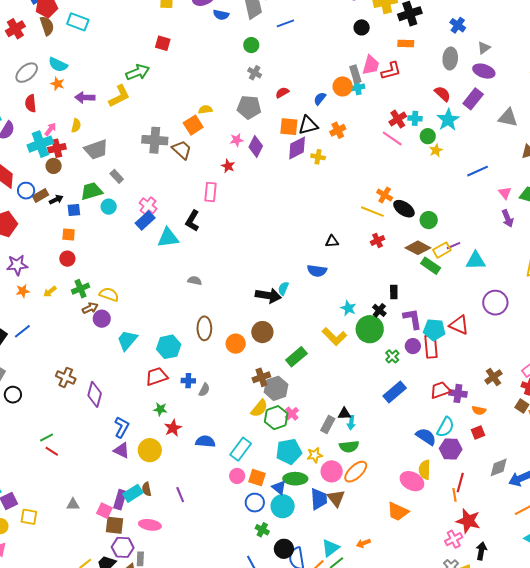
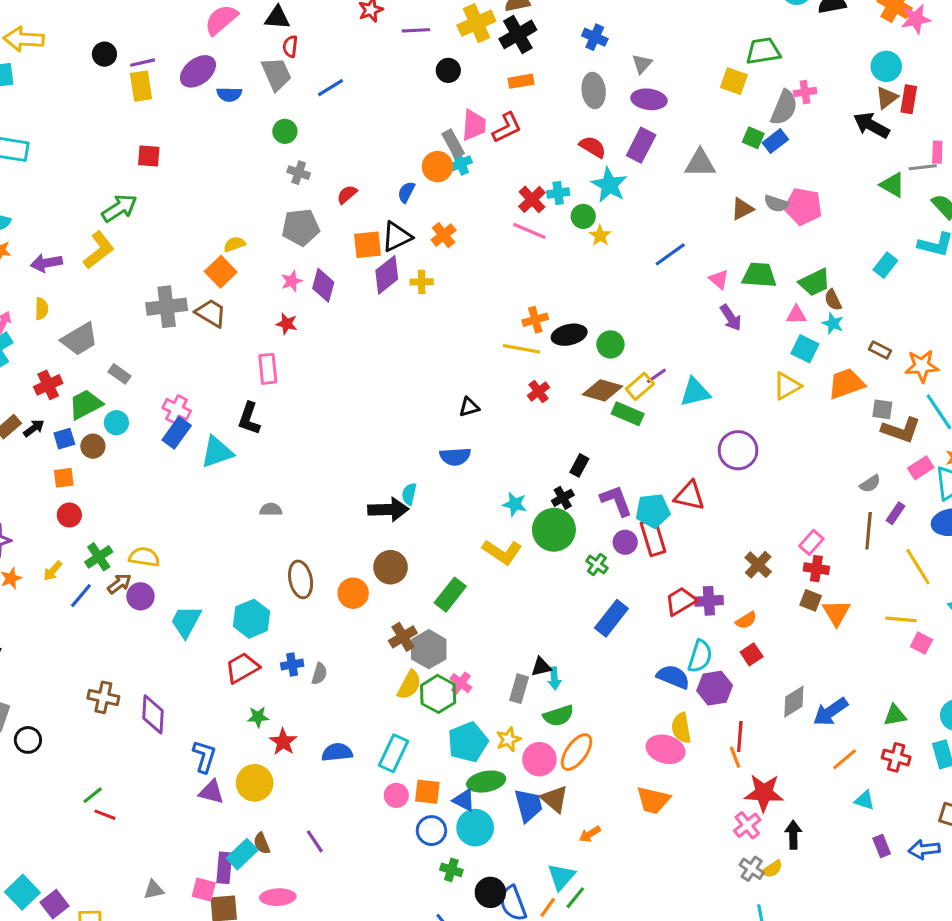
red cross: (57, 148) -> (48, 385), moved
brown circle: (54, 166) -> (93, 446), moved
orange cross: (385, 195) -> (535, 320), turned -35
black ellipse: (404, 209) -> (569, 335), turned -35
black rectangle: (394, 292) -> (579, 465), turned 40
black cross: (379, 310) -> (563, 498), turned 32
blue line: (22, 331) -> (81, 596), moved
orange semicircle: (479, 410) -> (746, 620), turned -32
orange arrow: (363, 543) -> (590, 834), moved

